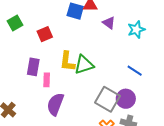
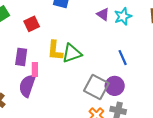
purple triangle: (109, 23) -> (103, 14), moved
blue line: (135, 71) -> (123, 58), turned 35
purple semicircle: (55, 104) -> (27, 86), moved

